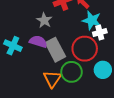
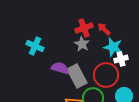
gray star: (44, 20) -> (82, 44), moved
cyan cross: (13, 46) -> (35, 46), moved

